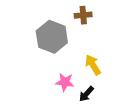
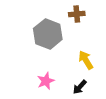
pink star: (65, 82) -> (46, 81), moved, turned -30

